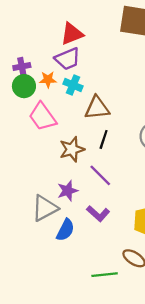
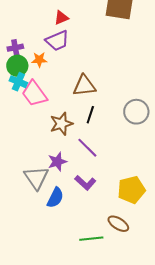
red triangle: (72, 34) -> (61, 18), size x0.7
cyan cross: (73, 85) -> (18, 82), moved
gray triangle: (45, 208) -> (36, 178), turned -36

